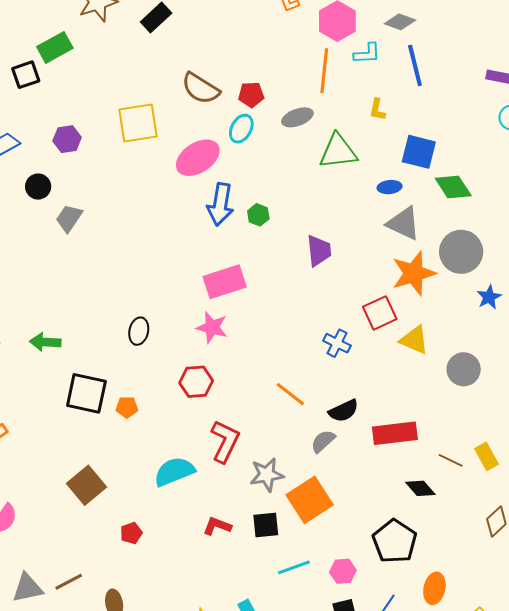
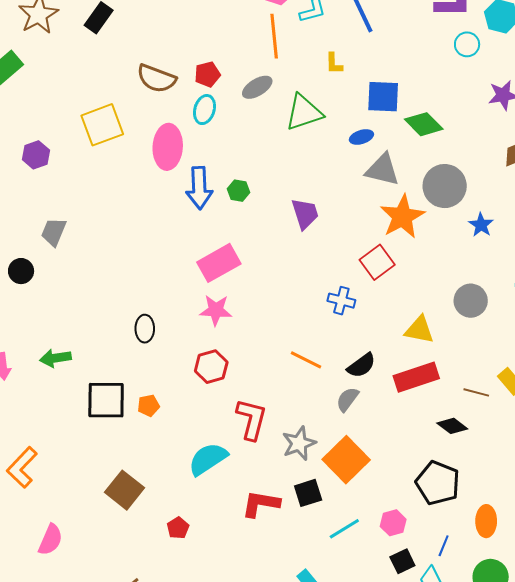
pink ellipse: (198, 158) -> (168, 147), turned -42
black circle: (38, 187) -> (21, 271), moved
yellow triangle: (414, 340) -> (419, 330), moved
red L-shape: (217, 526) -> (261, 504), size x1.4

